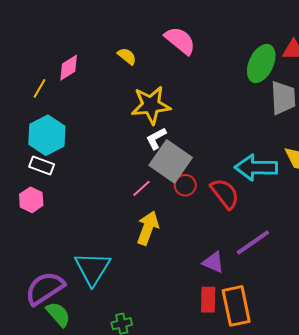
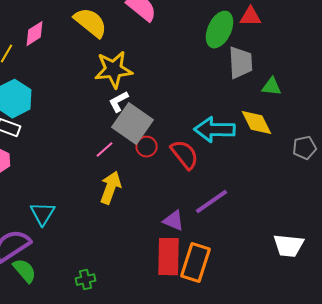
yellow semicircle: (127, 56) -> (91, 23), size x1.8
cyan triangle: (93, 268) -> (43, 214), moved, size x0.7
red rectangle: (208, 300) -> (169, 257), size x1.5
orange rectangle: (236, 306) -> (196, 263), turned 30

